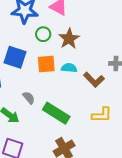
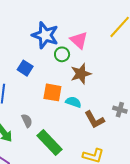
green circle: (43, 34) -> (62, 54), moved
blue square: (15, 57) -> (25, 68), moved, size x0.7

